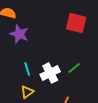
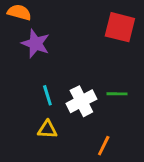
green line: (74, 68) -> (117, 94), turned 40
yellow triangle: (27, 92) -> (47, 129), turned 40

